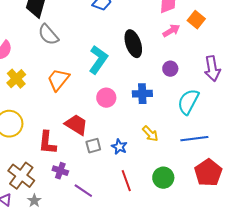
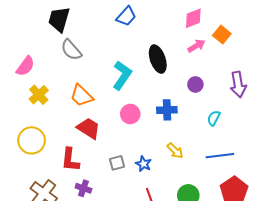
orange trapezoid: (58, 80) -> (81, 96), turned -85
cyan semicircle: (188, 102) -> (214, 118), size x0.6
red trapezoid: (76, 125) -> (89, 128), moved

